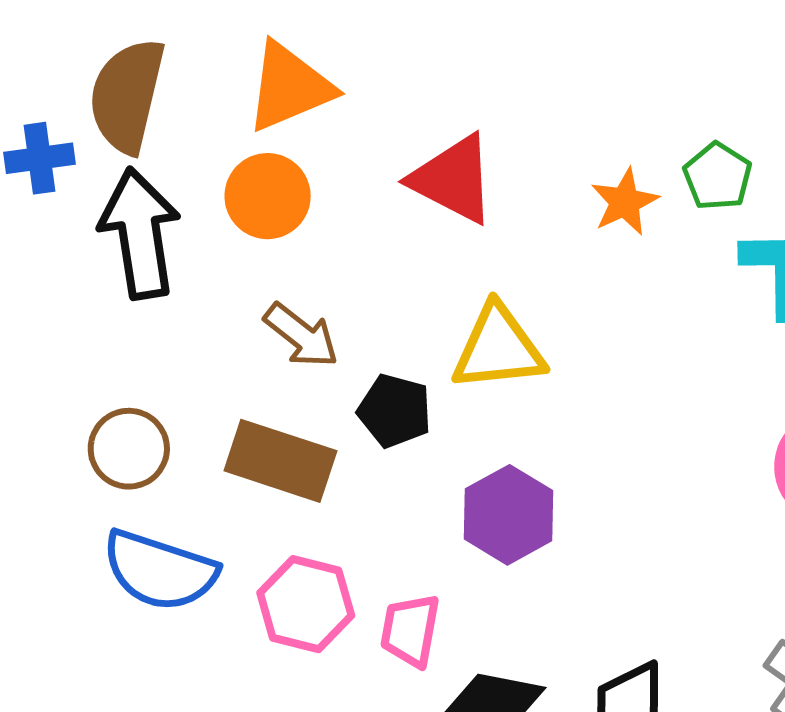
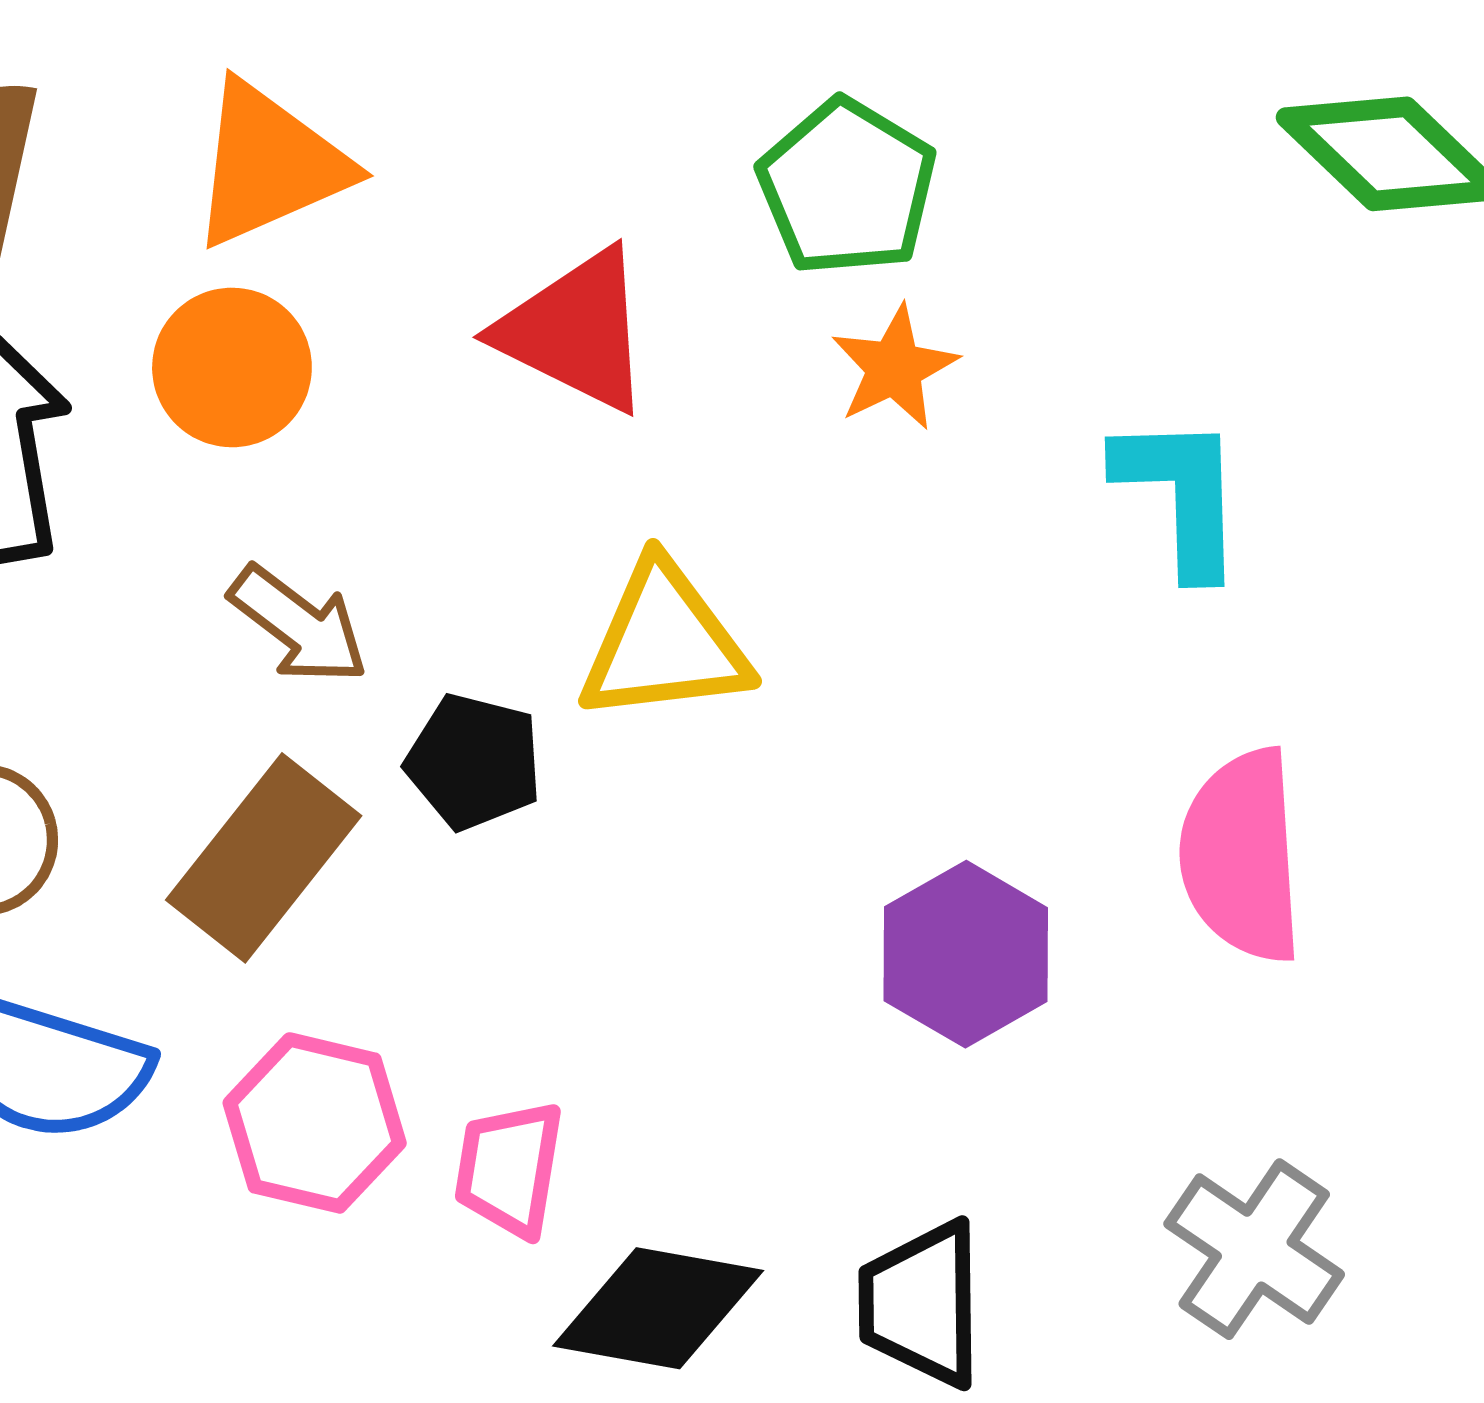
green pentagon: (718, 176) -> (847, 187), moved, size x1.4
brown rectangle: (280, 461) -> (264, 858), turned -69
purple hexagon: (508, 515) -> (966, 954), moved

